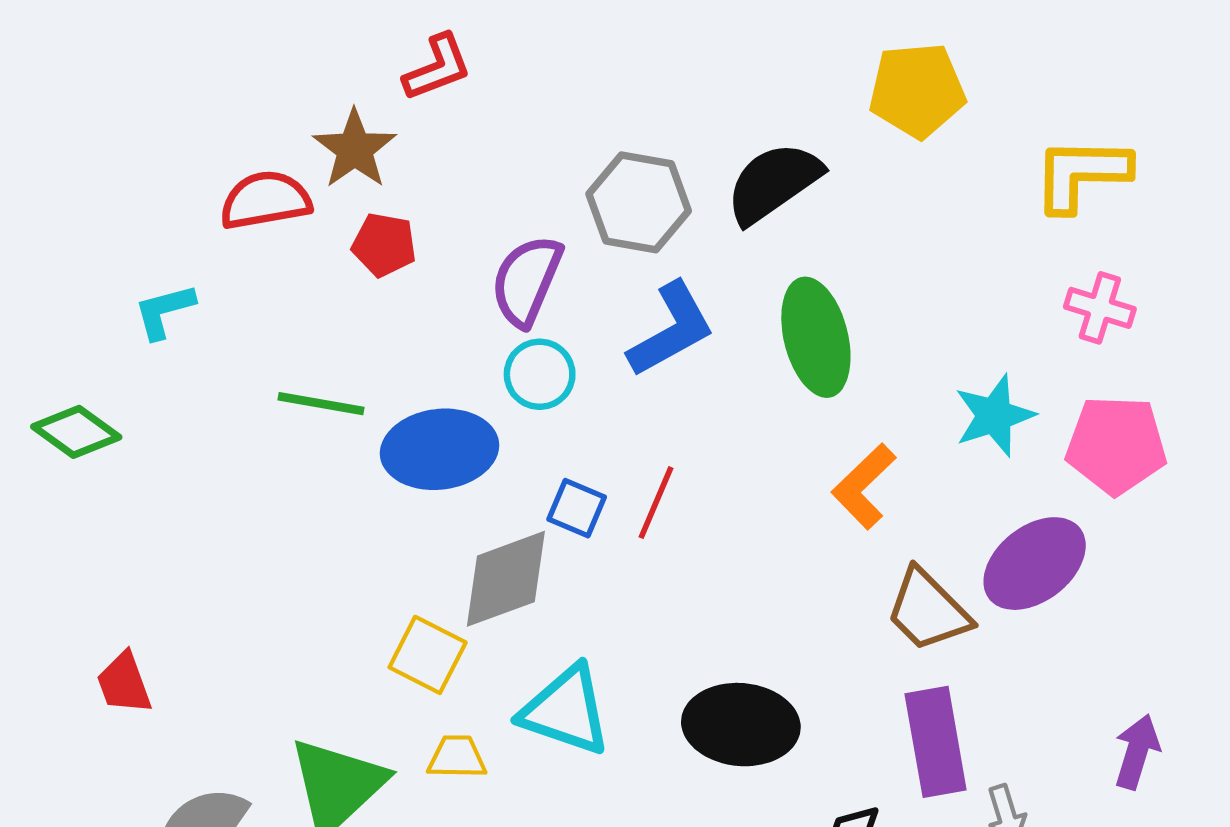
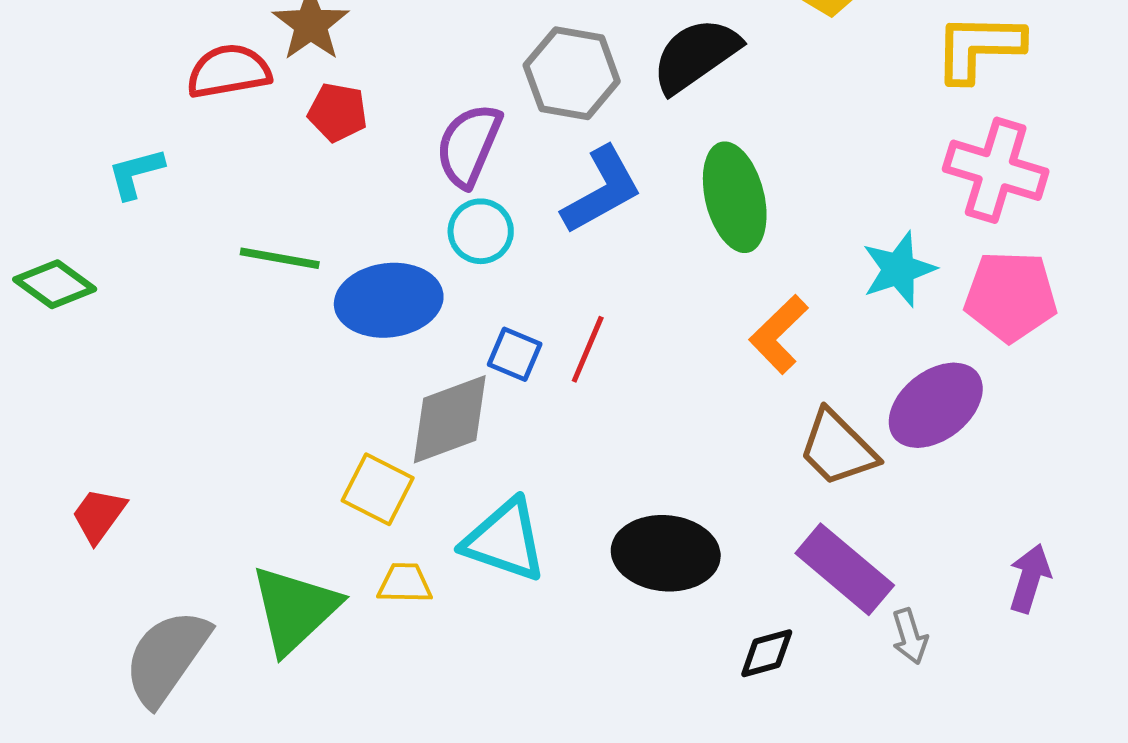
pink cross: (1100, 308) -> (996, 170), size x1.6
red trapezoid: (124, 683) -> (99, 515), turned 56
purple rectangle: (936, 742) -> (845, 569), turned -40

